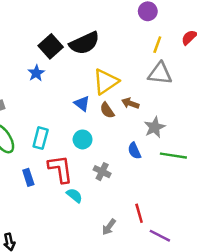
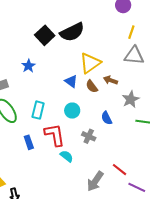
blue star: (36, 73) -> (28, 66), moved
blue semicircle: (134, 151) -> (107, 118), moved
red line: (139, 213) -> (119, 170), turned -35
gray arrow: (109, 227) -> (95, 181), size x1.5

